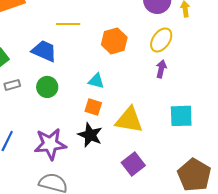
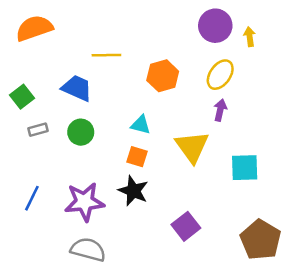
yellow triangle: (129, 120) -> (192, 147), moved, turned 44

